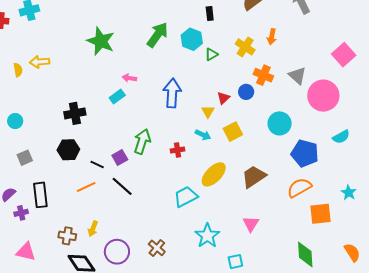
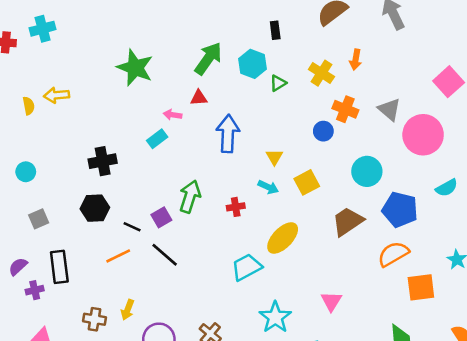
red triangle: (223, 98) -> (199, 98), moved, turned 40
brown trapezoid: (254, 177) -> (348, 222), moved

